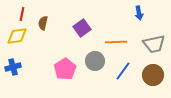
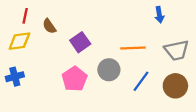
brown semicircle: (43, 23) -> (49, 26), turned -48
purple square: (82, 28) -> (80, 42), moved

